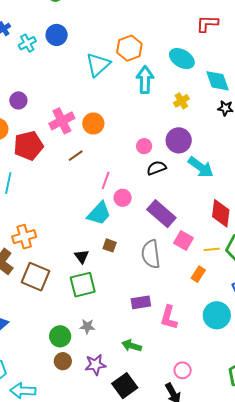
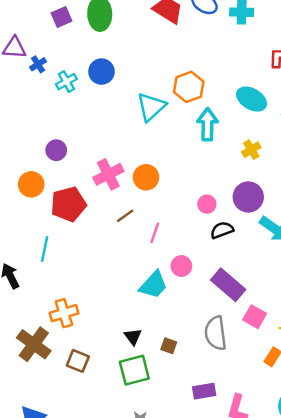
pink line: (106, 181) -> (155, 233), moved
brown square: (110, 245) -> (169, 346), moved
brown square: (36, 277) -> (78, 361), size x0.7

